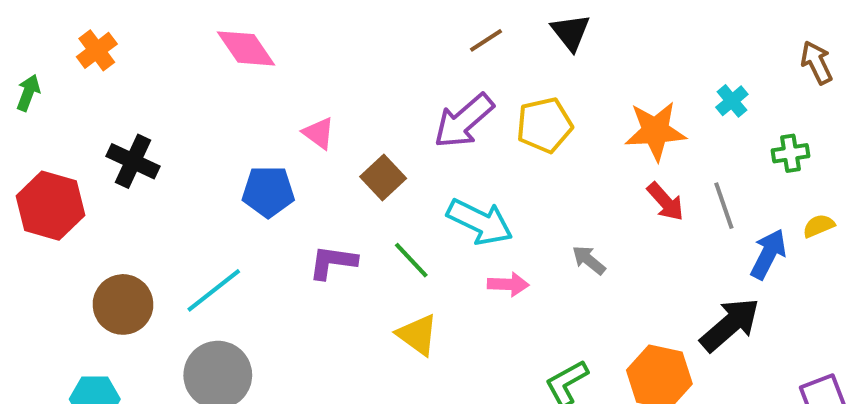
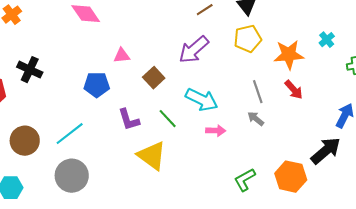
yellow pentagon: (544, 125) -> (248, 39), moved
pink triangle: (319, 133) -> (122, 56), turned -42
gray line: (724, 206) -> (258, 92), moved
purple L-shape: (333, 262) -> (129, 120), turned -115
yellow triangle: (417, 335) -> (152, 156), moved, size x1.4

